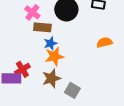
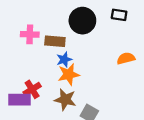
pink cross: (32, 12) -> (30, 34), moved, turned -35
brown star: (51, 78) -> (65, 100), turned 30

